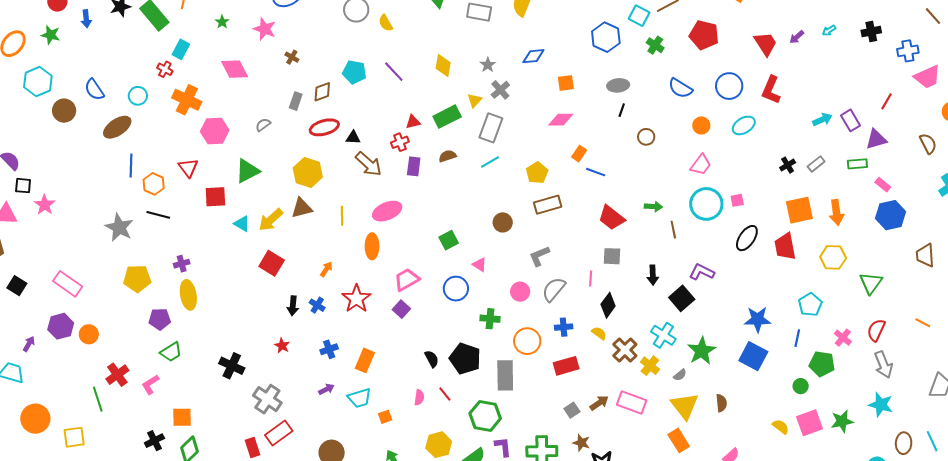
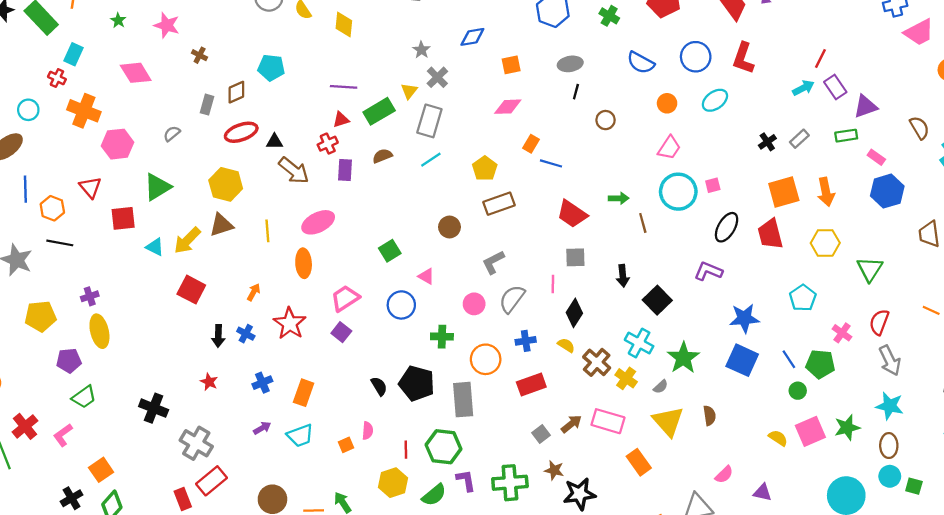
yellow diamond: (443, 66) -> (344, 25), moved
purple line: (394, 72) -> (344, 87), moved, turned -40
red line: (887, 101) -> (820, 59), moved
brown semicircle: (928, 144) -> (919, 128), moved
purple L-shape: (702, 272) -> (708, 271), moved
blue line: (797, 338) -> (789, 359), moved, turned -42
red line: (445, 394) -> (406, 450), moved, turned 42
orange square: (182, 417) -> (101, 470), turned -30
orange square: (385, 417) -> (346, 445), moved
orange rectangle: (679, 440) -> (639, 462), moved
brown ellipse: (904, 443) -> (889, 446), moved

